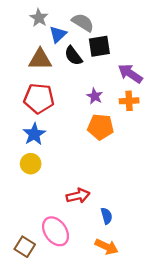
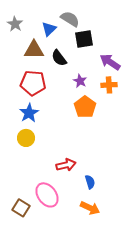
gray star: (39, 18) -> (15, 24), moved
black semicircle: (73, 56) -> (59, 58), moved
orange pentagon: (101, 127) -> (85, 107), turned 30

